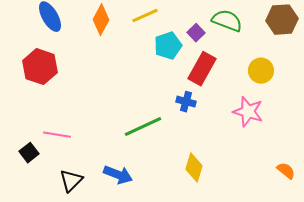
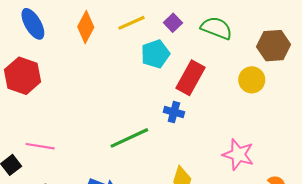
brown hexagon: (282, 20) -> (274, 46), moved
purple square: (196, 33) -> (173, 23), moved
pink star: (248, 112) -> (238, 155), moved

